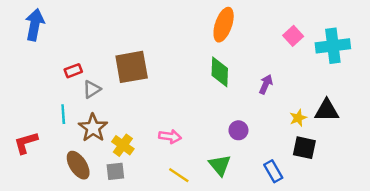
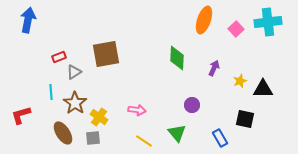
orange ellipse: (224, 25) -> (204, 20), moved
cyan cross: (333, 46) -> (268, 22), moved
yellow star: (298, 118) -> (240, 81), moved

